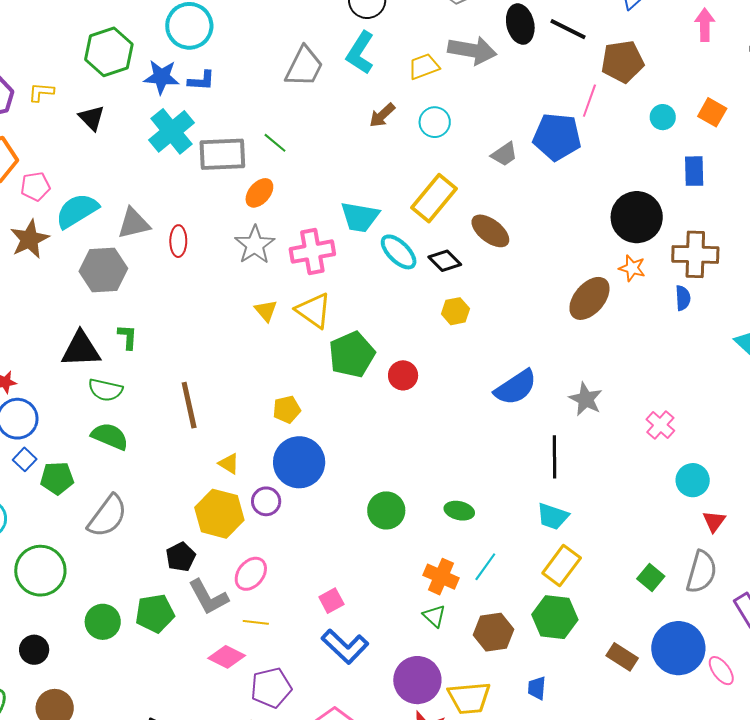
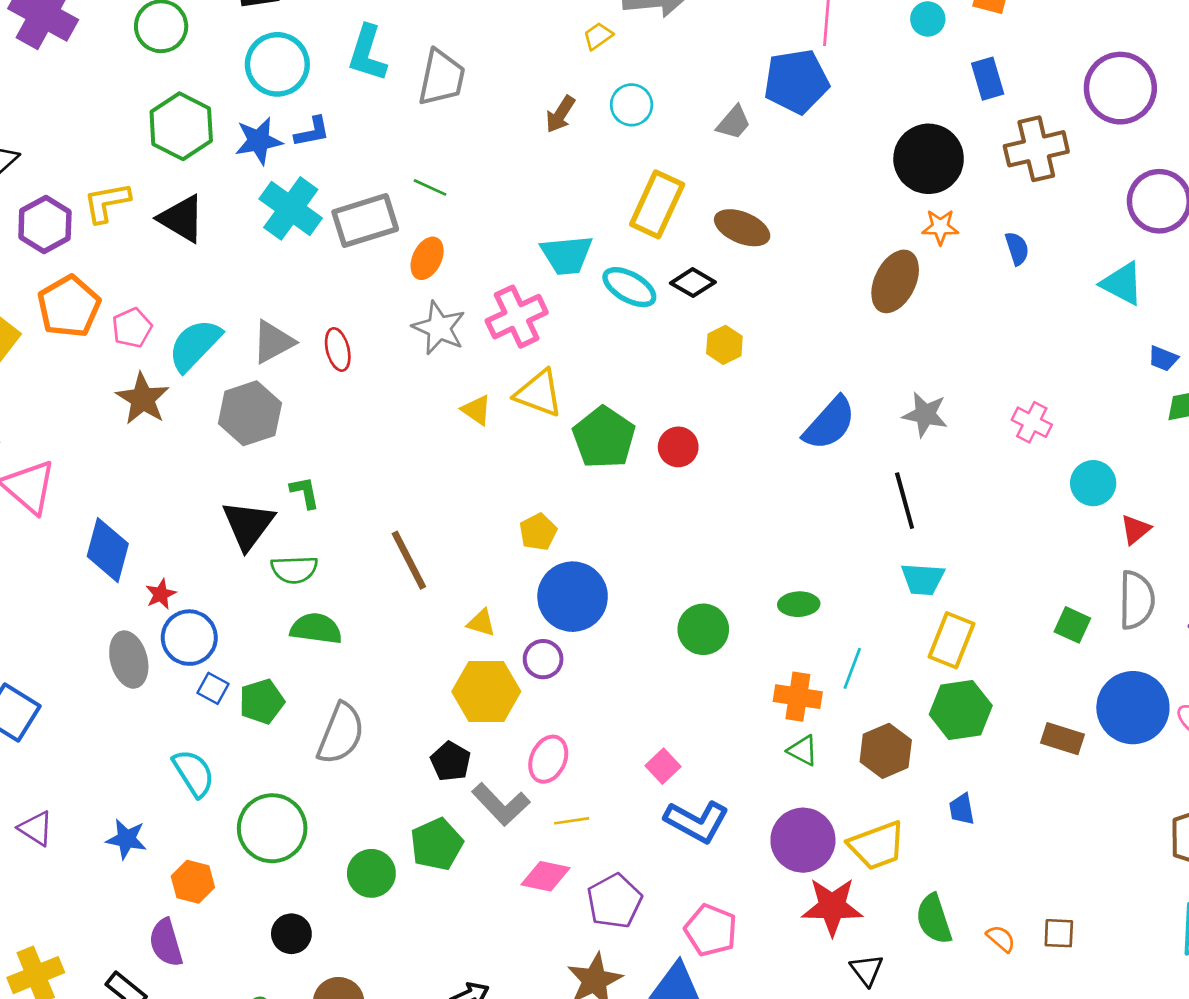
cyan L-shape: (360, 53) -> (367, 53), moved
yellow trapezoid: (424, 67) -> (598, 36), size x0.7
yellow L-shape: (41, 92) -> (107, 202), size x1.4
black triangle: (92, 118) -> (182, 219), size x1.4
brown cross: (695, 254) -> (1036, 149), moved
black triangle: (81, 349) -> (248, 525), turned -36
red triangle: (714, 521) -> (1135, 529), turned 30

